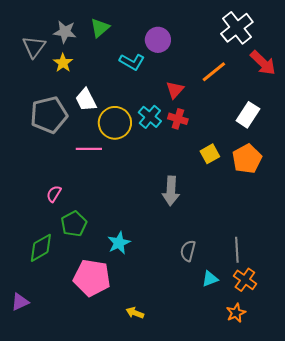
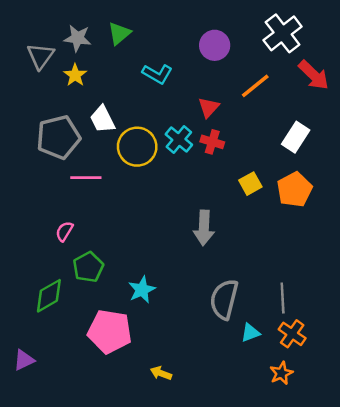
purple circle: (158, 40) -> (215, 45), moved
pink line: (89, 149) -> (86, 178), moved
gray semicircle: (188, 251) -> (224, 299), size x1.6

